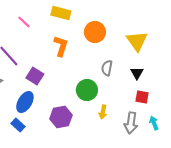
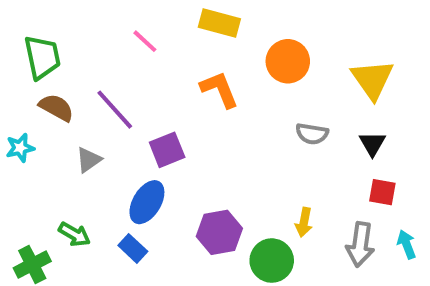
orange L-shape: (61, 46) -> (219, 89), turned -40
gray semicircle: (107, 68) -> (312, 134), turned -91
purple square: (35, 76) -> (167, 150), turned 36
green circle: (87, 90) -> (272, 261), moved

